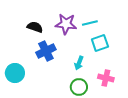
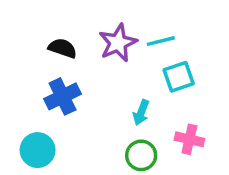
purple star: (66, 24) -> (118, 43), turned -30
blue cross: (46, 51) -> (63, 96), moved
cyan circle: (15, 73) -> (38, 150), moved

